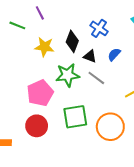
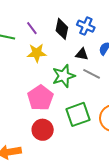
purple line: (40, 13) -> (32, 28), moved
black diamond: (72, 41) -> (62, 29), moved

